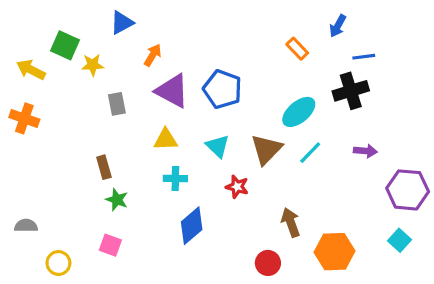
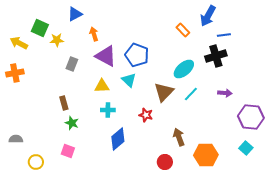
blue arrow: (338, 26) -> (208, 16), size x1.5
orange arrow: (153, 55) -> (94, 34), turned -48
gray rectangle: (117, 104) -> (72, 64), turned 32
orange cross: (24, 118) -> (15, 73), turned -30
cyan triangle: (218, 146) -> (129, 80), moved

